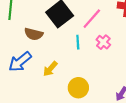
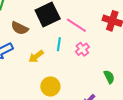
pink line: (92, 19) -> (76, 25), turned 70
yellow arrow: (50, 69) -> (36, 56), moved

